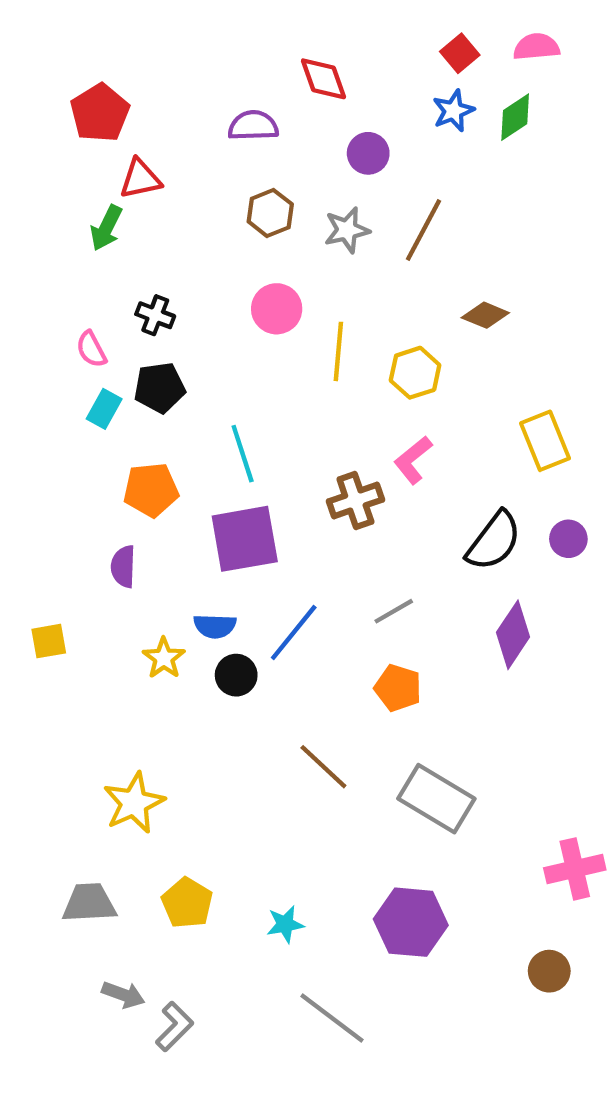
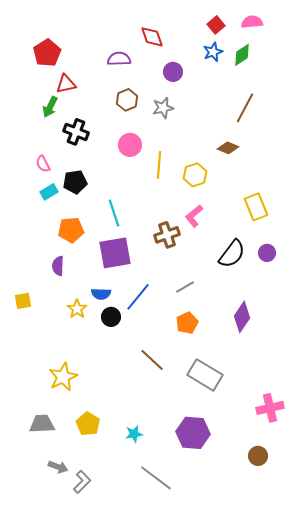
brown line: (424, 230) -> (245, 108), moved
black cross: (155, 315) -> (76, 132), moved, size x1.4
cyan rectangle: (104, 409) -> (49, 192), turned 30
purple diamond: (513, 635) -> (242, 317), moved
orange pentagon: (398, 688) -> (187, 323), turned 30

